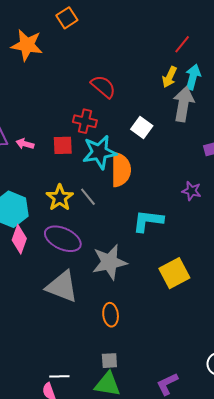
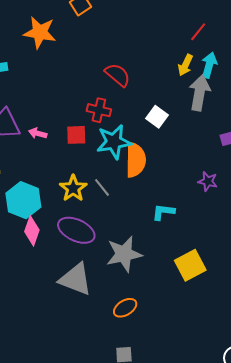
cyan L-shape: (148, 221) -> (163, 212), size x0.7
orange ellipse: (111, 315) -> (125, 308), turned 65

